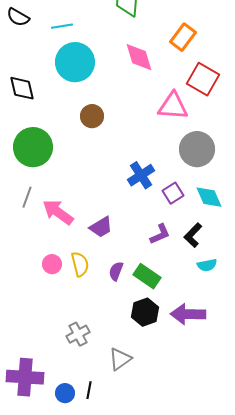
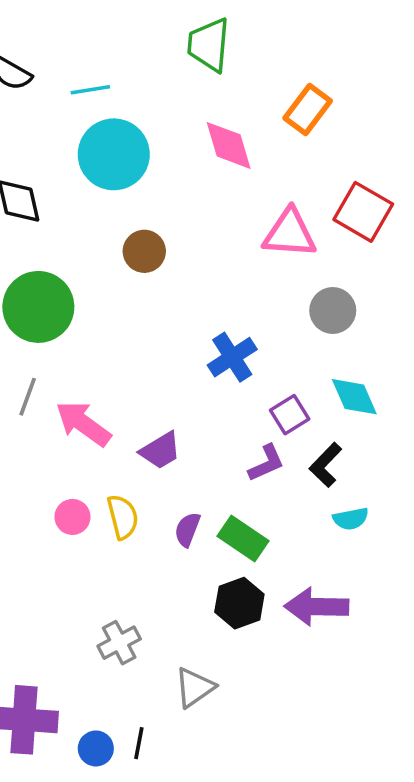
red square: (203, 79) -> (363, 212), moved
gray circle: (197, 149) -> (333, 311), size x0.7
purple square: (173, 193) -> (290, 415), moved

